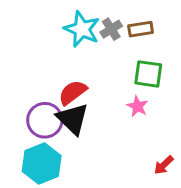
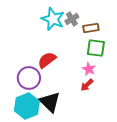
brown rectangle: (141, 29) -> (91, 28), moved
black triangle: (73, 119) -> (50, 102), moved
red arrow: (164, 165) -> (87, 85), moved

